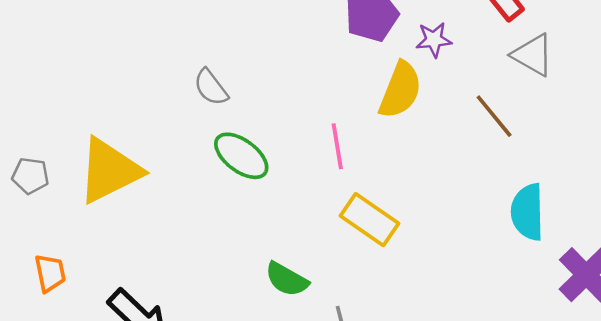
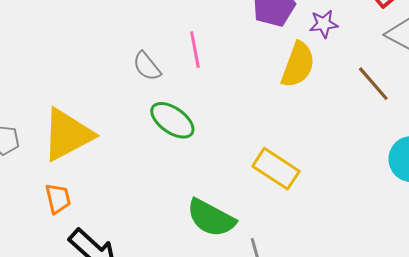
pink line: (337, 146) -> (195, 50), moved
orange trapezoid: (50, 273) -> (58, 199), moved
green semicircle: (287, 279) -> (211, 218), size x1.4

